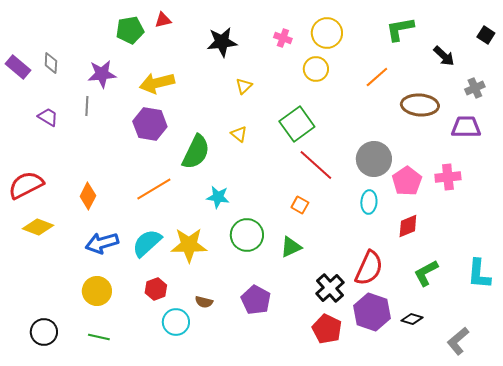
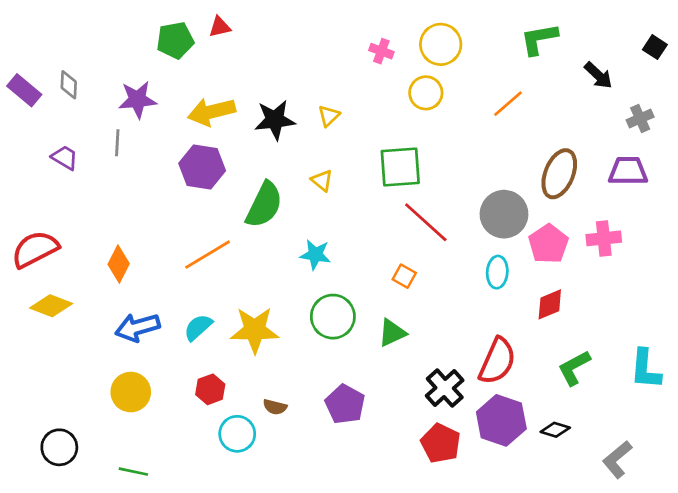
black star: (222, 42) -> (275, 120), moved
brown ellipse: (420, 105) -> (559, 174), moved, turned -72
green square: (297, 124) -> (400, 167), turned 32
cyan star: (218, 197) -> (315, 255), moved
cyan semicircle: (147, 243) -> (198, 327), size x0.7
green line: (99, 337) -> (133, 472), moved

